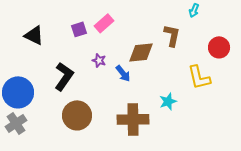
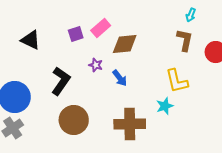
brown L-shape: (172, 35) -> (185, 40), moved
brown diamond: (141, 52) -> (125, 44), moved
yellow L-shape: (199, 77) -> (177, 81), moved

